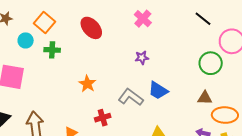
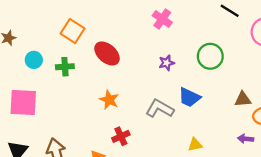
orange square: (44, 22) -> (73, 31), moved
red ellipse: (91, 28) -> (107, 53), moved
green circle: (211, 63) -> (210, 56), moved
red cross: (103, 118) -> (121, 136), moved

